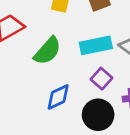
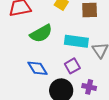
blue diamond: (58, 97) -> (37, 68), turned 65

